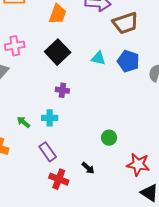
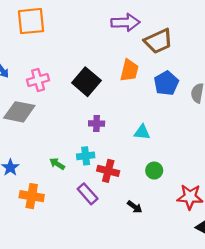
orange trapezoid: (58, 14) -> (129, 70), moved
cyan triangle: (98, 58) -> (142, 132), moved
blue pentagon: (128, 61) -> (166, 83), turned 30
red cross: (59, 179) -> (108, 171), moved

